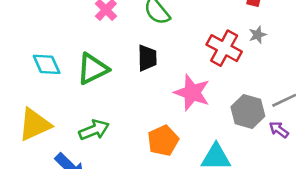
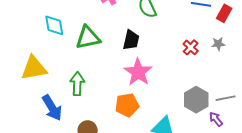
red cross: (224, 48) -> (191, 47), size x0.6
pink star: (192, 93) -> (138, 72), moved
green arrow: (94, 130) -> (77, 84), turned -80

